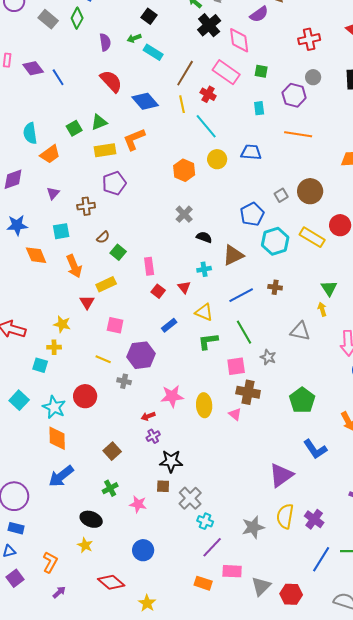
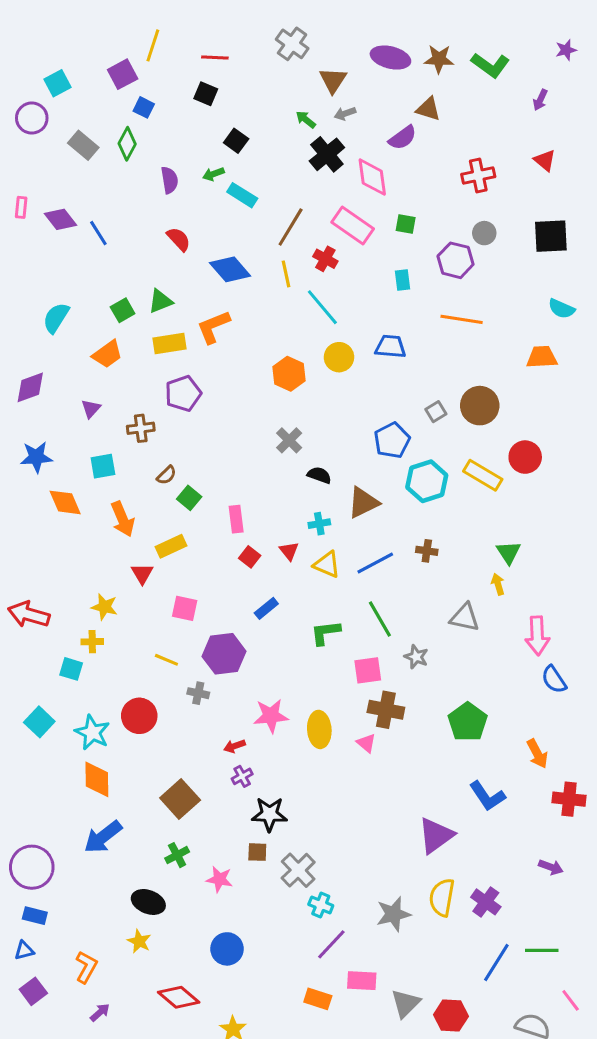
red semicircle: (111, 81) -> (179, 239), size x0.7
cyan semicircle: (30, 133) -> (56, 318), turned 40
orange trapezoid: (50, 154) -> (107, 354), moved
yellow triangle: (204, 312) -> (327, 564), moved
brown square: (112, 451) -> (180, 799), size x1.4

